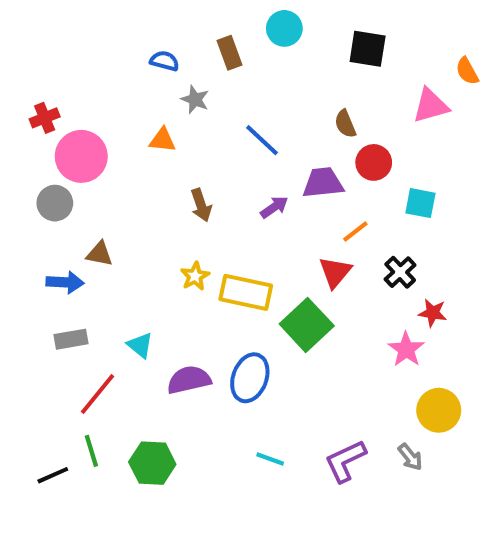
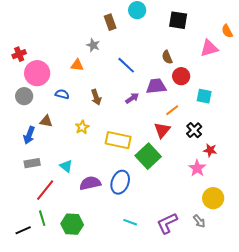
blue semicircle: (165, 61) -> (62, 94), moved
yellow star: (195, 276) -> (82, 127), moved
blue arrow: (65, 282) -> (29, 135), turned 108

